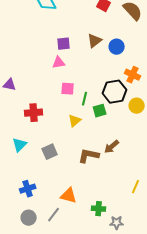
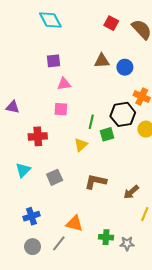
brown triangle: (95, 41) -> (102, 61), turned 35
purple square: (64, 44) -> (54, 61), moved
pink square: (68, 89) -> (61, 109), moved
brown arrow: (112, 147) -> (131, 192), moved
gray star: (117, 223) -> (127, 243), moved

